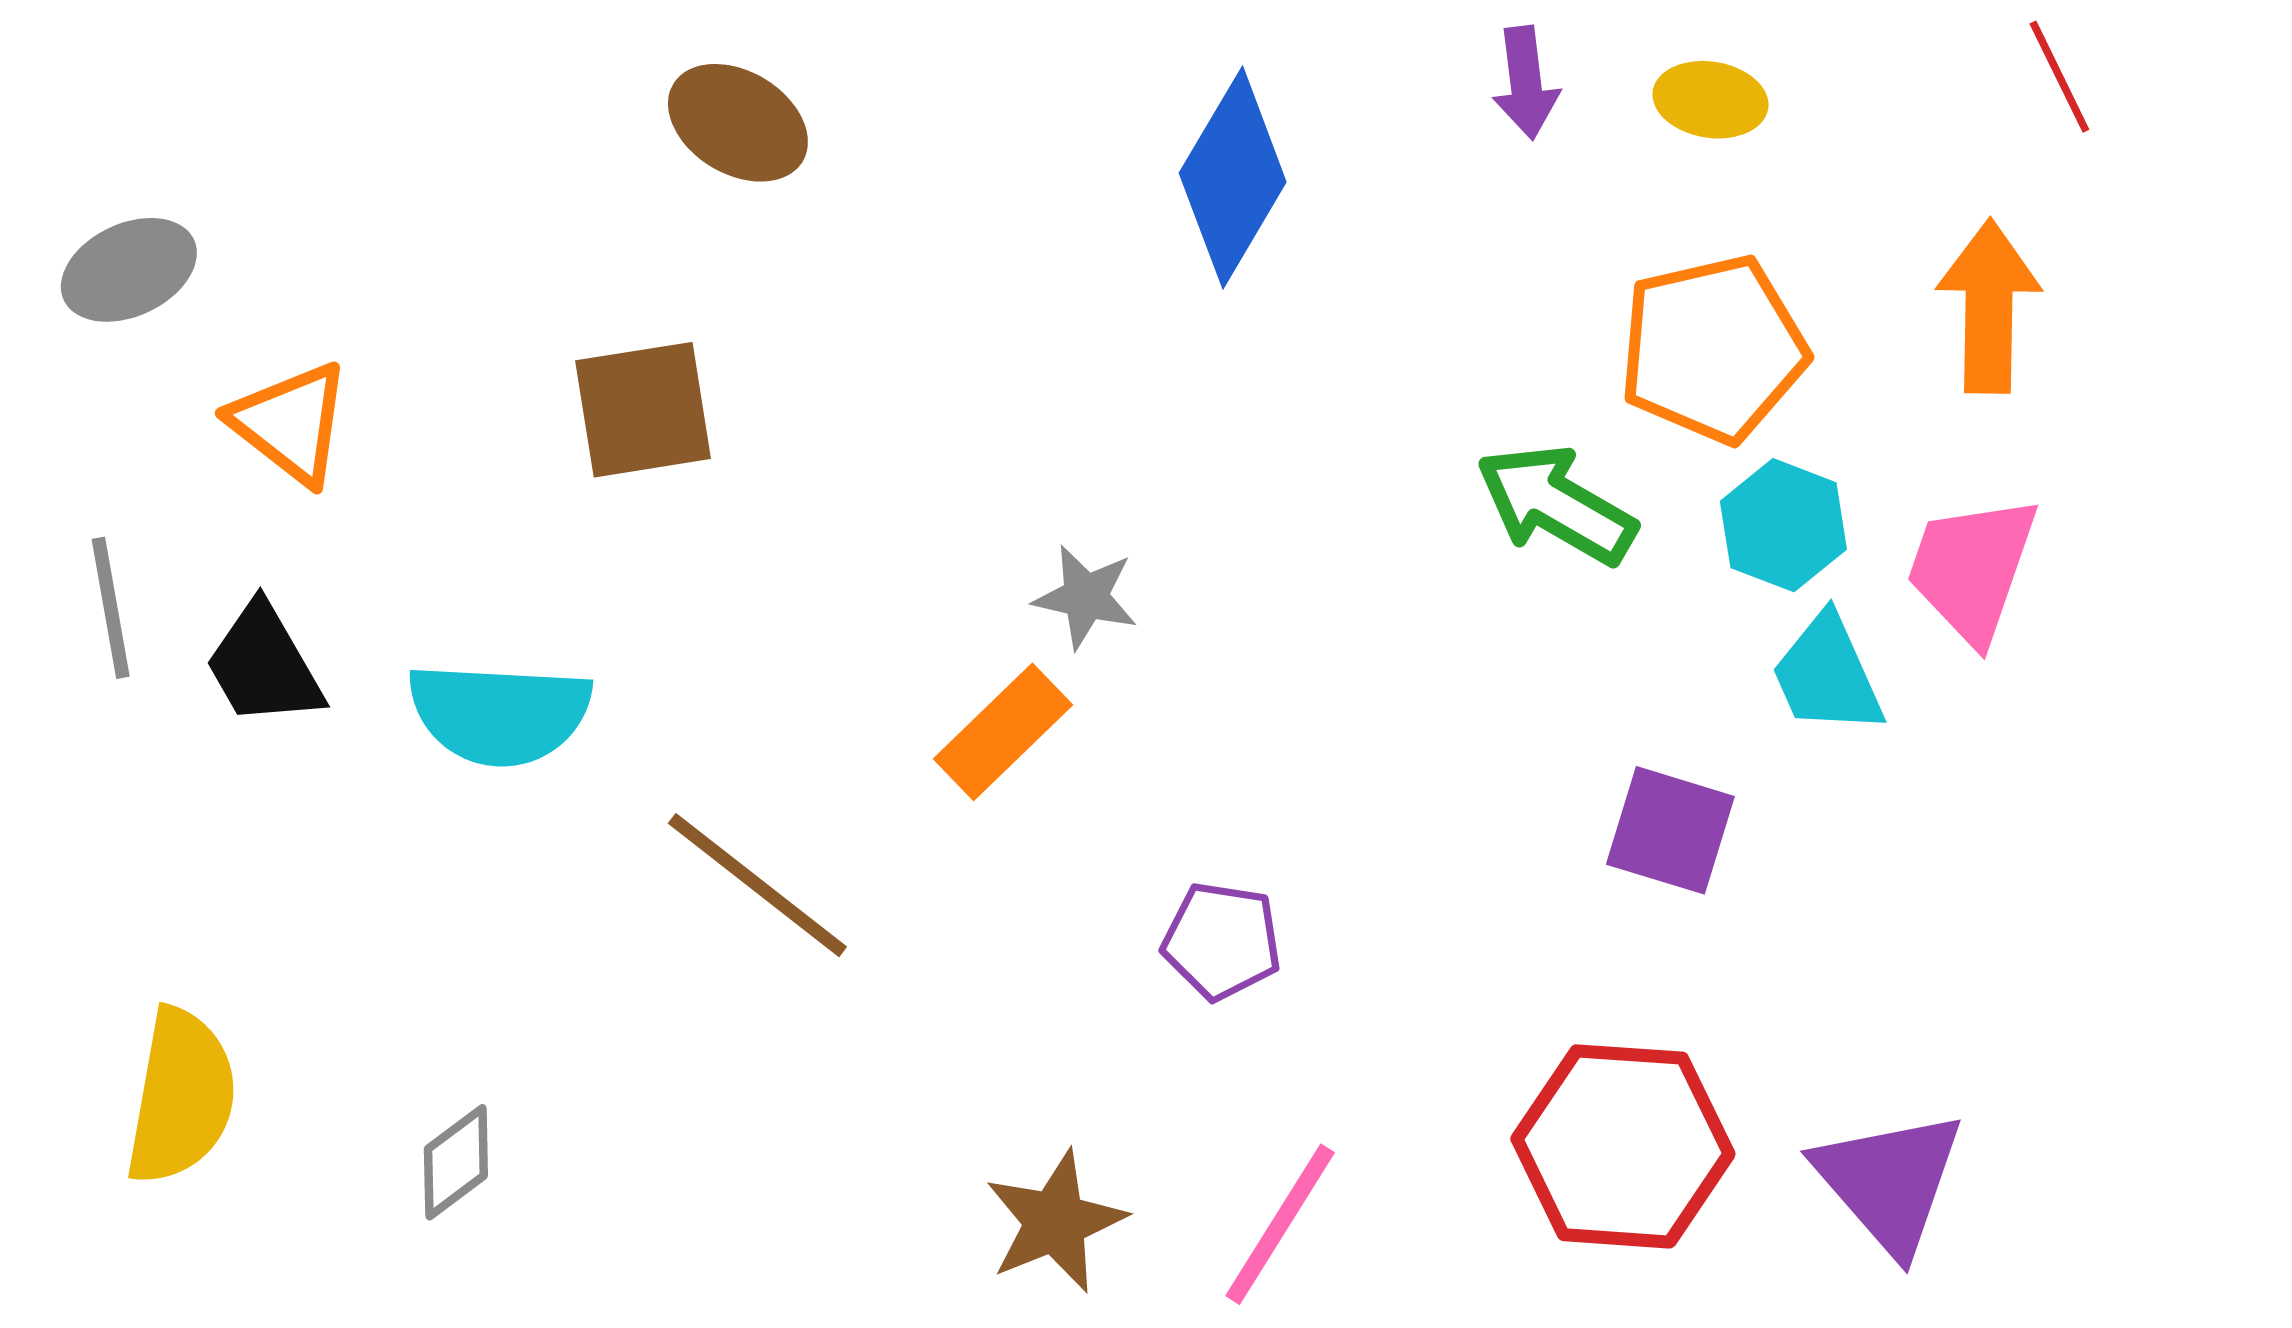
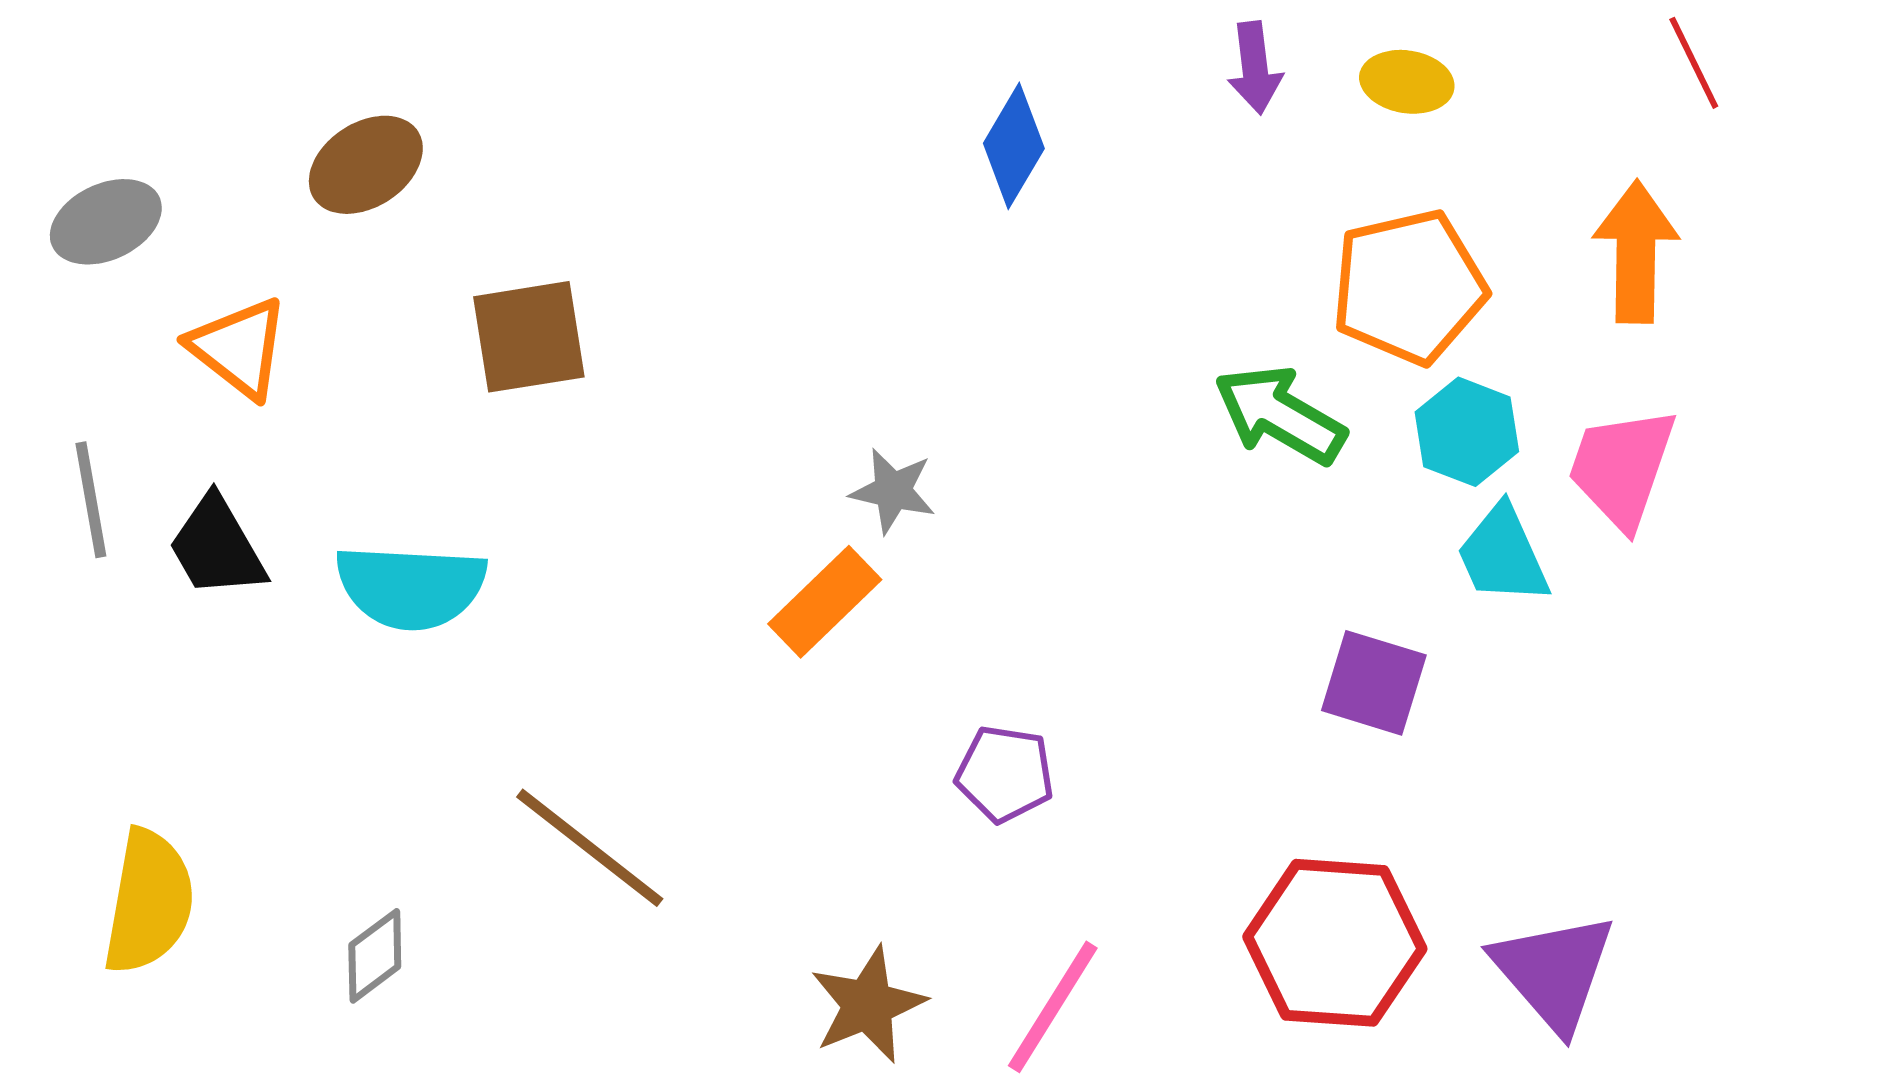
brown ellipse: (738, 123) -> (366, 165), moved, turned -64
blue diamond: (1233, 177) -> (1014, 146), size x0.7
brown line: (757, 885) -> (590, 848), moved

